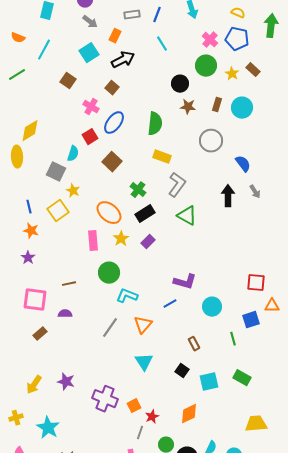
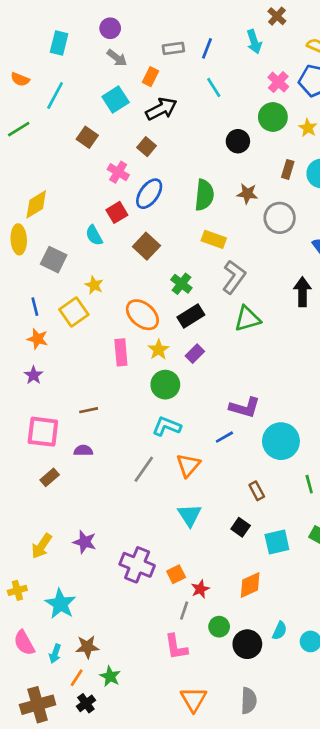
brown star: (188, 107) -> (247, 194), moved
cyan semicircle: (73, 154) -> (94, 235), turned 133
gray square: (56, 172) -> (54, 260), moved
green triangle: (187, 216) -> (247, 319), turned -45
green circle: (109, 273) -> (165, 385), moved
cyan circle: (212, 307) -> (281, 441), size x1.4

